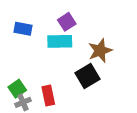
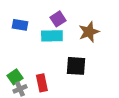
brown star: (100, 51) -> (89, 32), moved
black square: (87, 76) -> (76, 66), turned 35

